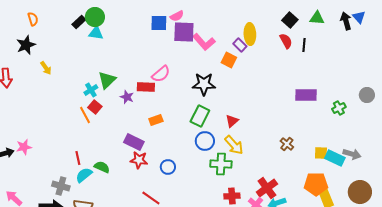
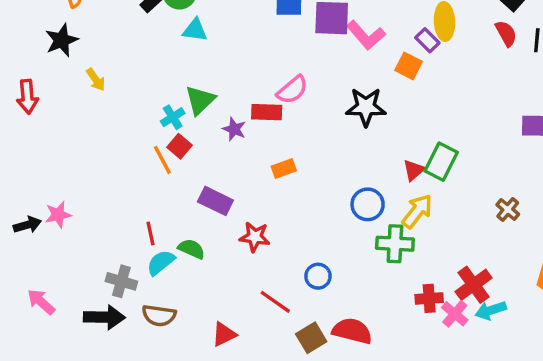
cyan triangle: (96, 33) -> (195, 30), moved
green rectangle: (200, 116) -> (441, 162), moved
purple rectangle: (134, 142) -> (215, 201), moved
yellow arrow: (234, 145) -> (417, 211), turned -100
blue circle: (168, 167) -> (318, 276), moved
red cross: (232, 196) -> (429, 298), moved

